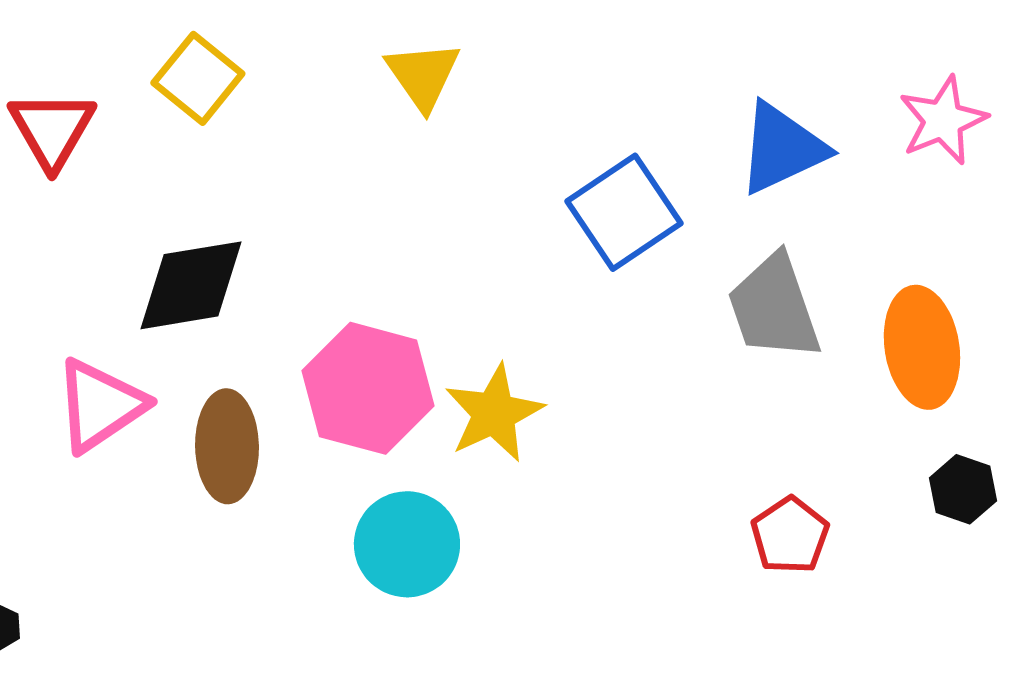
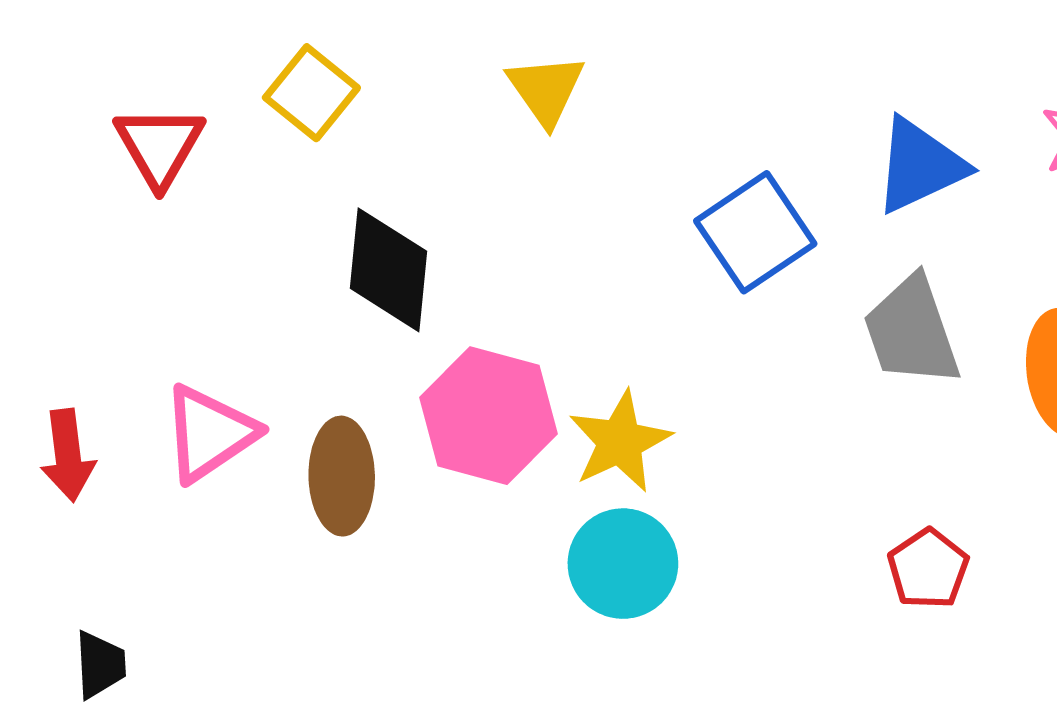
black diamond: (191, 285) -> (389, 270), moved, turned -75
cyan circle: (407, 544) -> (623, 564), moved

